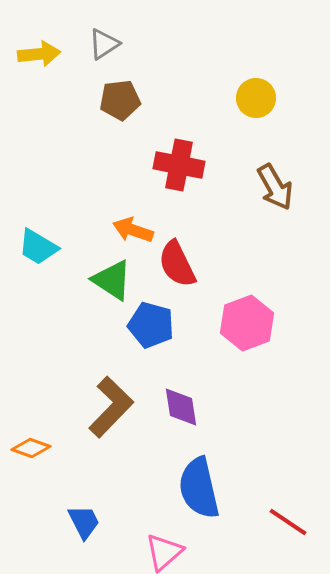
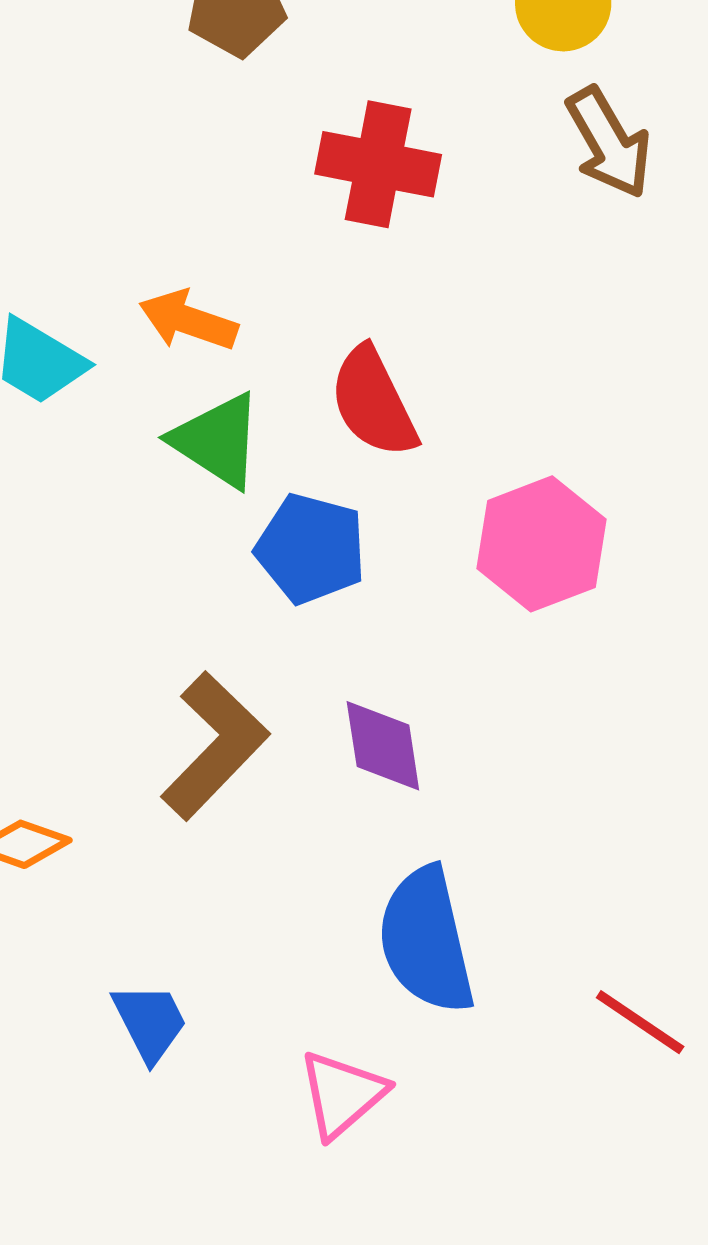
brown arrow: (275, 187) -> (609, 143), moved
orange arrow: (133, 230) -> (188, 320), moved

